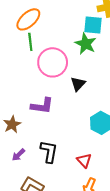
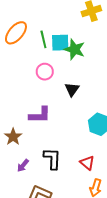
cyan square: (93, 25) -> (60, 43), moved
green line: (30, 42) -> (43, 39), moved
pink circle: (53, 62) -> (45, 72), size x0.6

